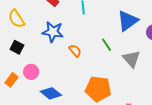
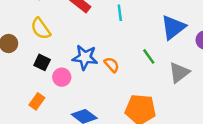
blue star: (53, 32) -> (85, 57), moved
gray triangle: (132, 59) -> (179, 73), turned 36
pink circle: (31, 72) -> (62, 77), moved

